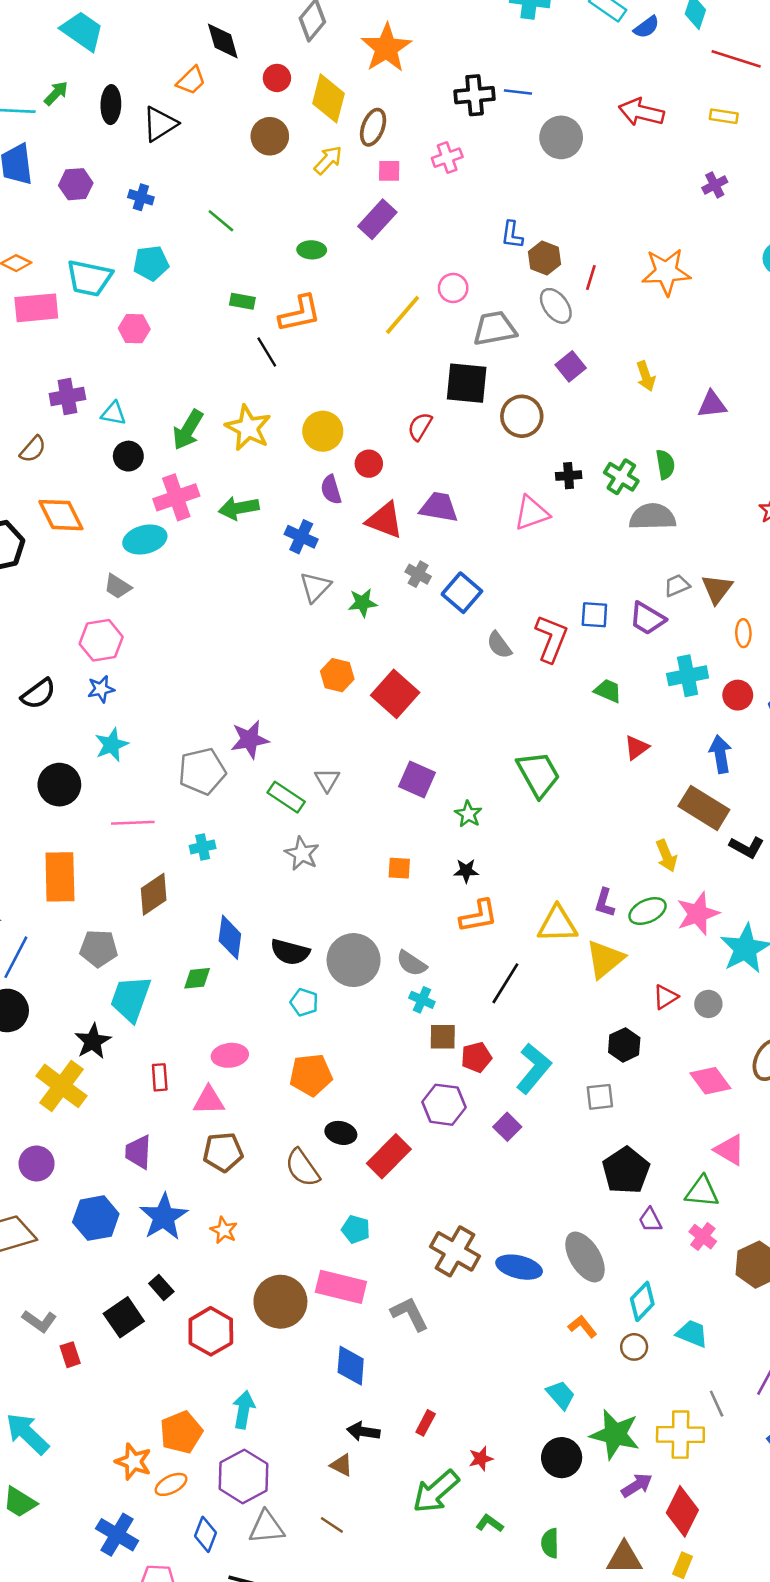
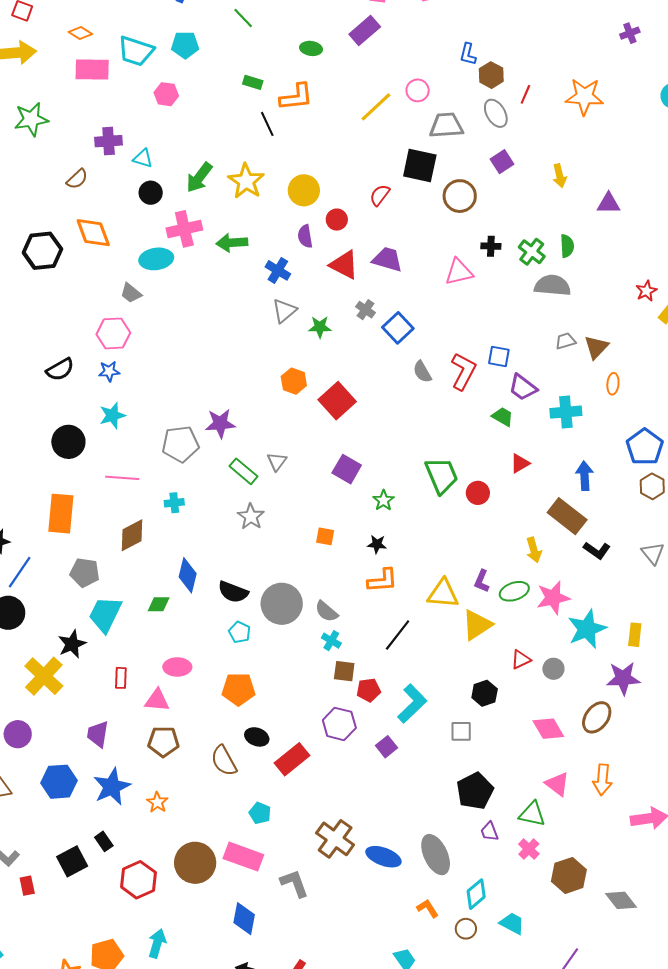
purple trapezoid: (647, 618) -> (523, 387), moved
red circle: (738, 695) -> (478, 493), moved

